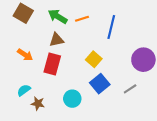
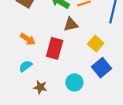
brown triangle: (56, 40) -> (71, 24), moved
cyan semicircle: (24, 90) -> (26, 66), moved

